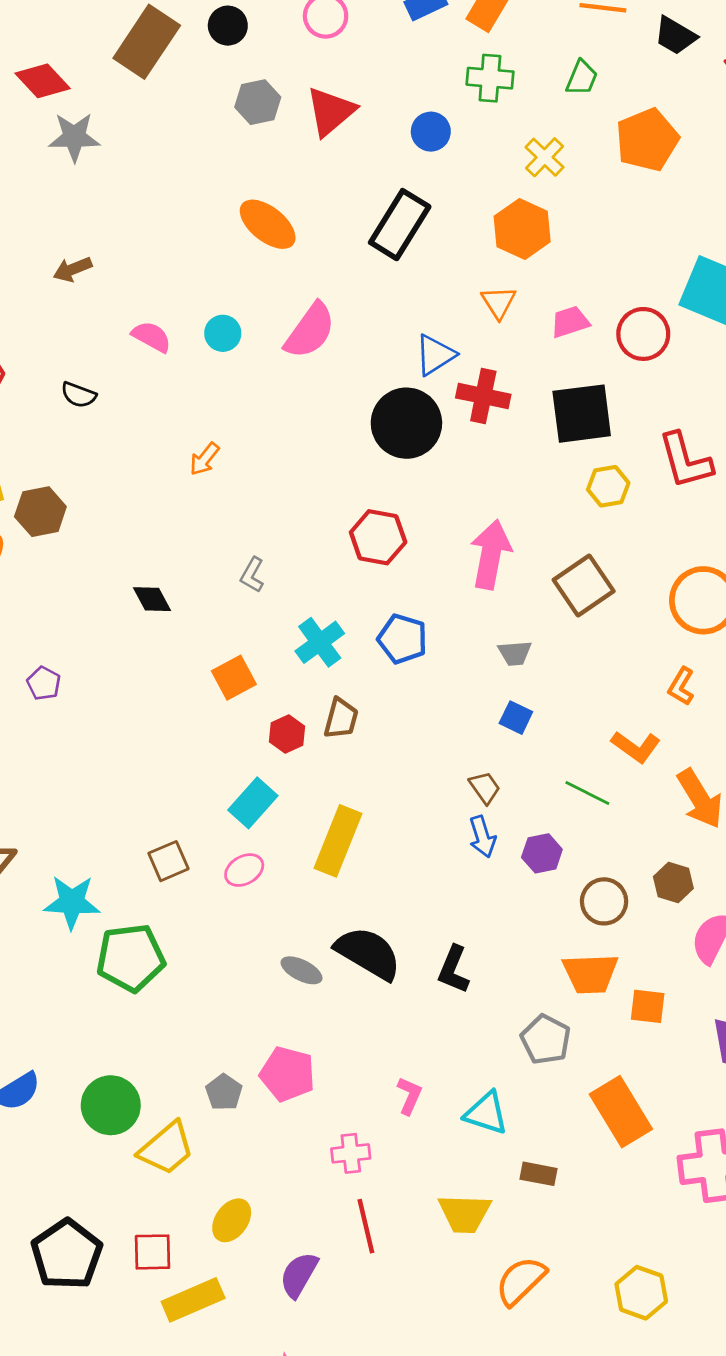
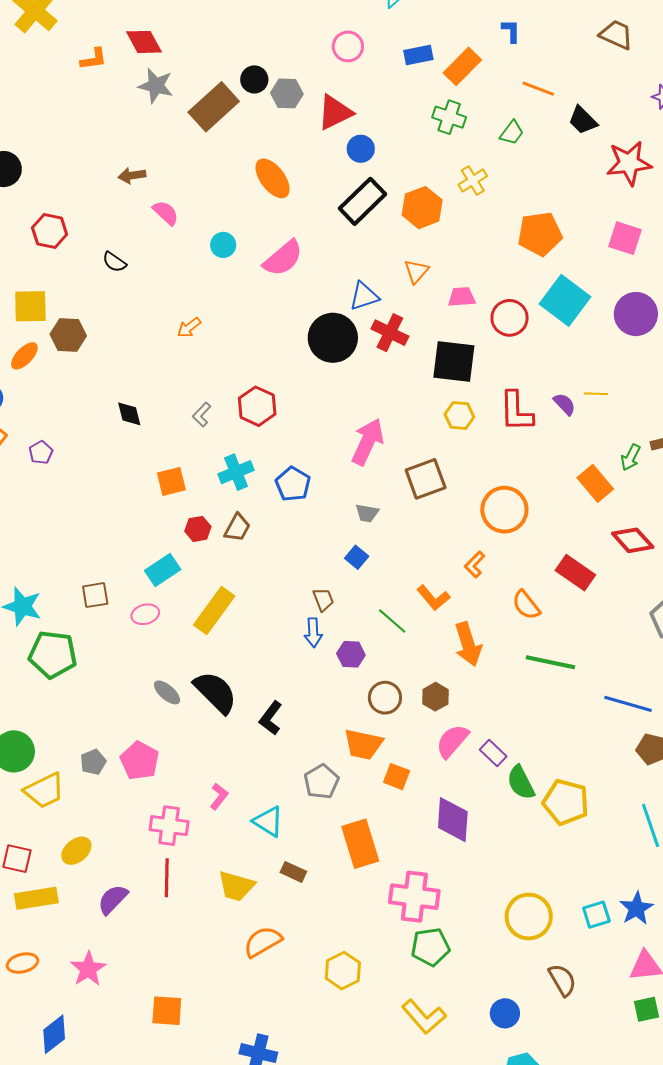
black circle: (228, 26) -> (254, 79), moved
brown rectangle: (147, 42) -> (214, 107), moved
blue circle: (431, 132) -> (361, 149), moved
orange pentagon: (647, 140) -> (540, 234), moved
orange hexagon: (522, 229) -> (422, 208), moved
pink semicircle: (151, 337) -> (166, 213), moved
red hexagon: (378, 537) -> (257, 406), moved
pink cross: (351, 1153) -> (169, 826), size x1.4

